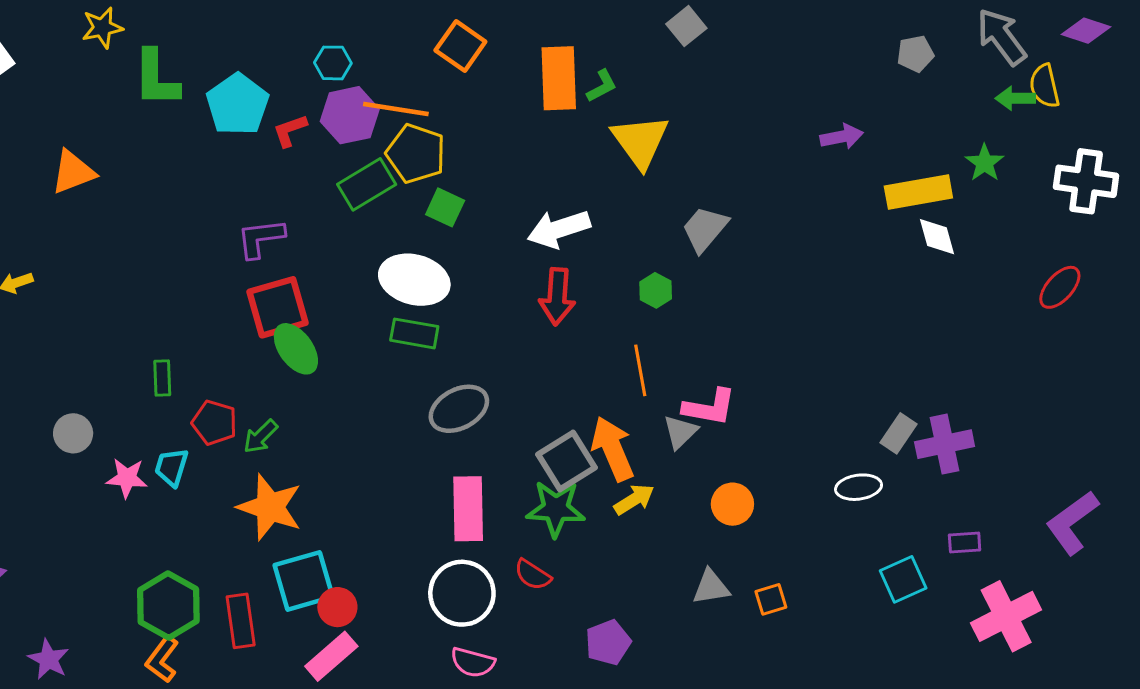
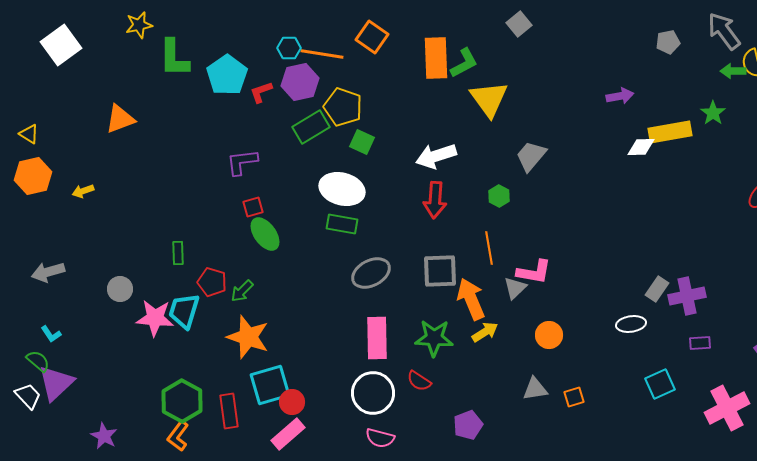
green L-shape: (602, 86) -> (464, 63), size x1.4
orange line: (396, 109) -> (322, 54), moved
white diamond: (937, 237) -> (641, 147), moved, turned -76
red square: (278, 307) -> (253, 207), size x0.5
gray square: (566, 461) -> (440, 271), moved, turned 30
cyan trapezoid: (171, 467) -> (184, 311), size x1.4
pink star: (127, 478) -> (155, 318), size x1.4
purple rectangle: (965, 542) -> (700, 343), moved

